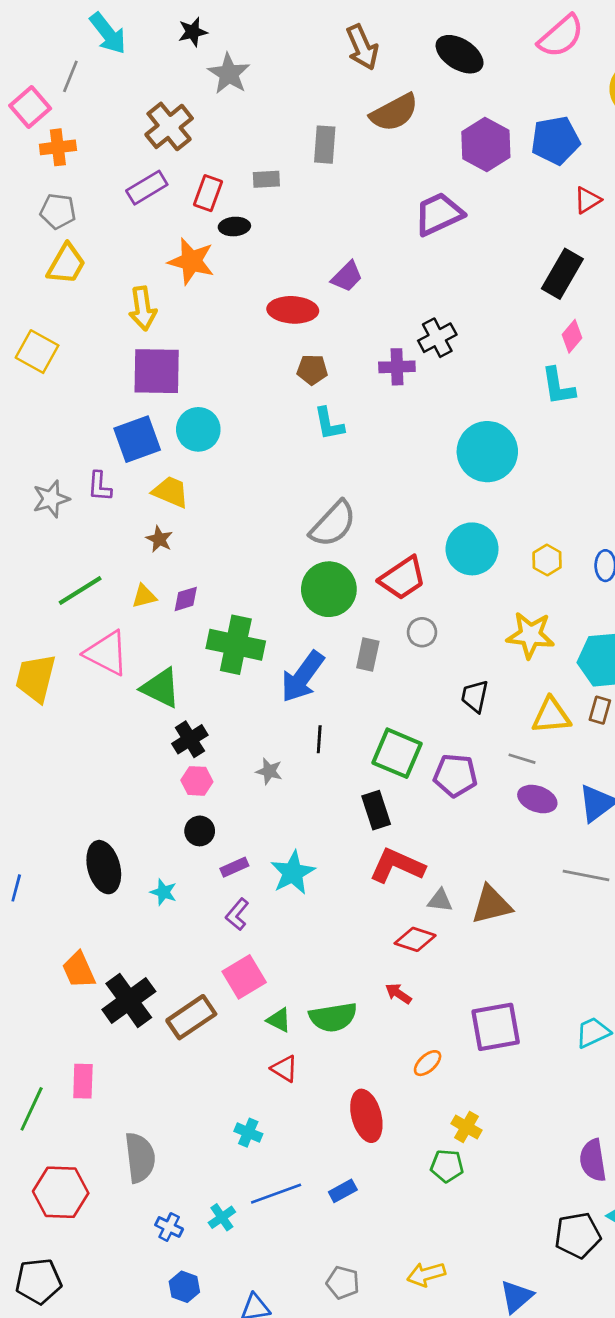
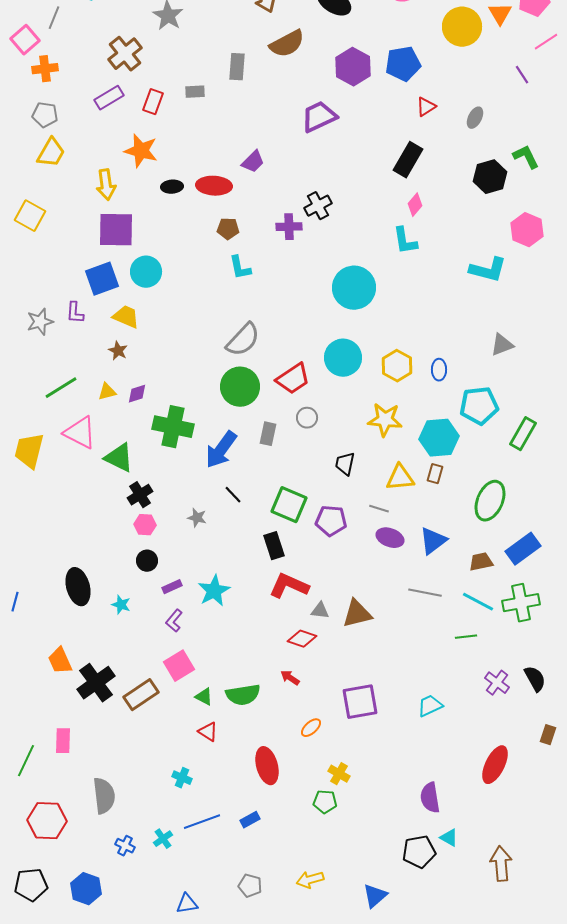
black ellipse: (234, 227) -> (172, 187), moved
yellow hexagon: (547, 560) -> (397, 366), size x1.4
black line: (319, 739) -> (233, 495), turned -48
blue hexagon: (184, 1287) -> (86, 889), moved, size x1.4

